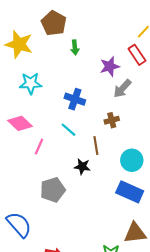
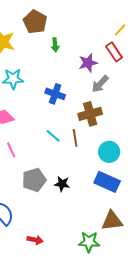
brown cross: (112, 120) -> (90, 114), size x1.6
cyan line: (69, 130) -> (53, 136), moved
pink line: (39, 147) -> (11, 150), moved, turned -49
black star: (82, 167) -> (62, 184), moved

